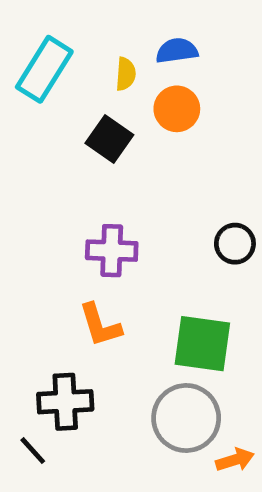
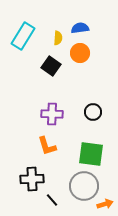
black circle: (235, 244) -> (93, 112), moved
black line: (33, 451) -> (52, 200), moved

